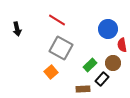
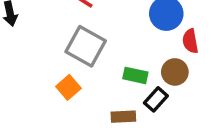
green rectangle: (90, 65) -> (135, 75), turned 56

